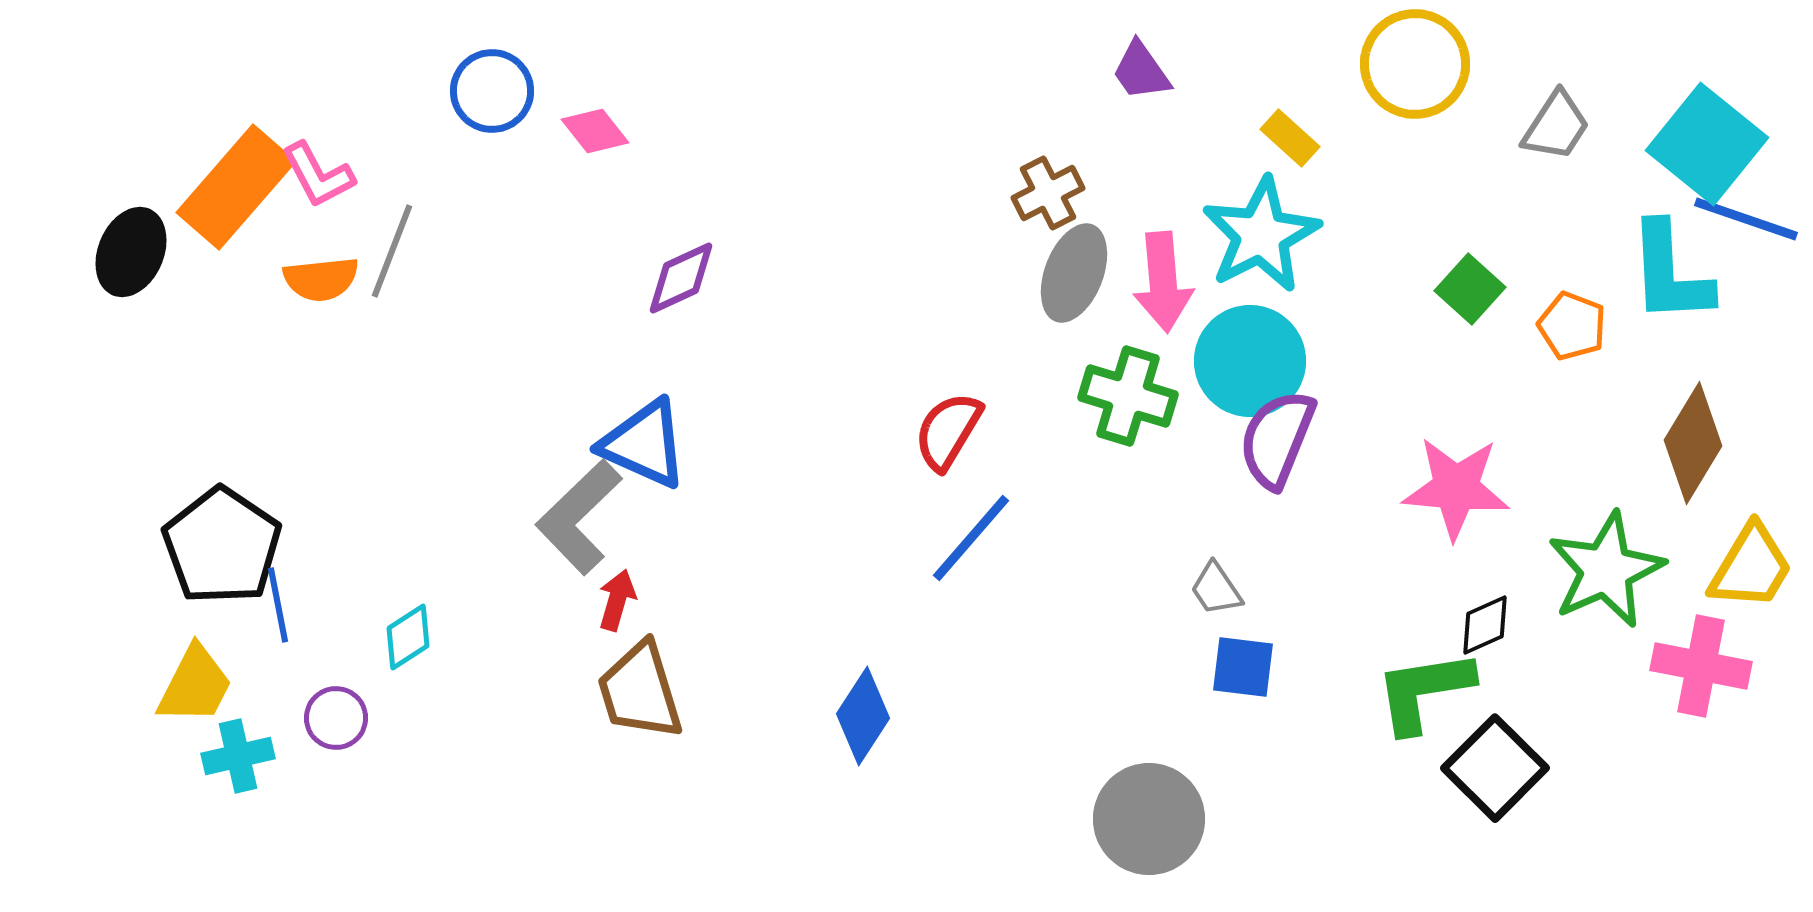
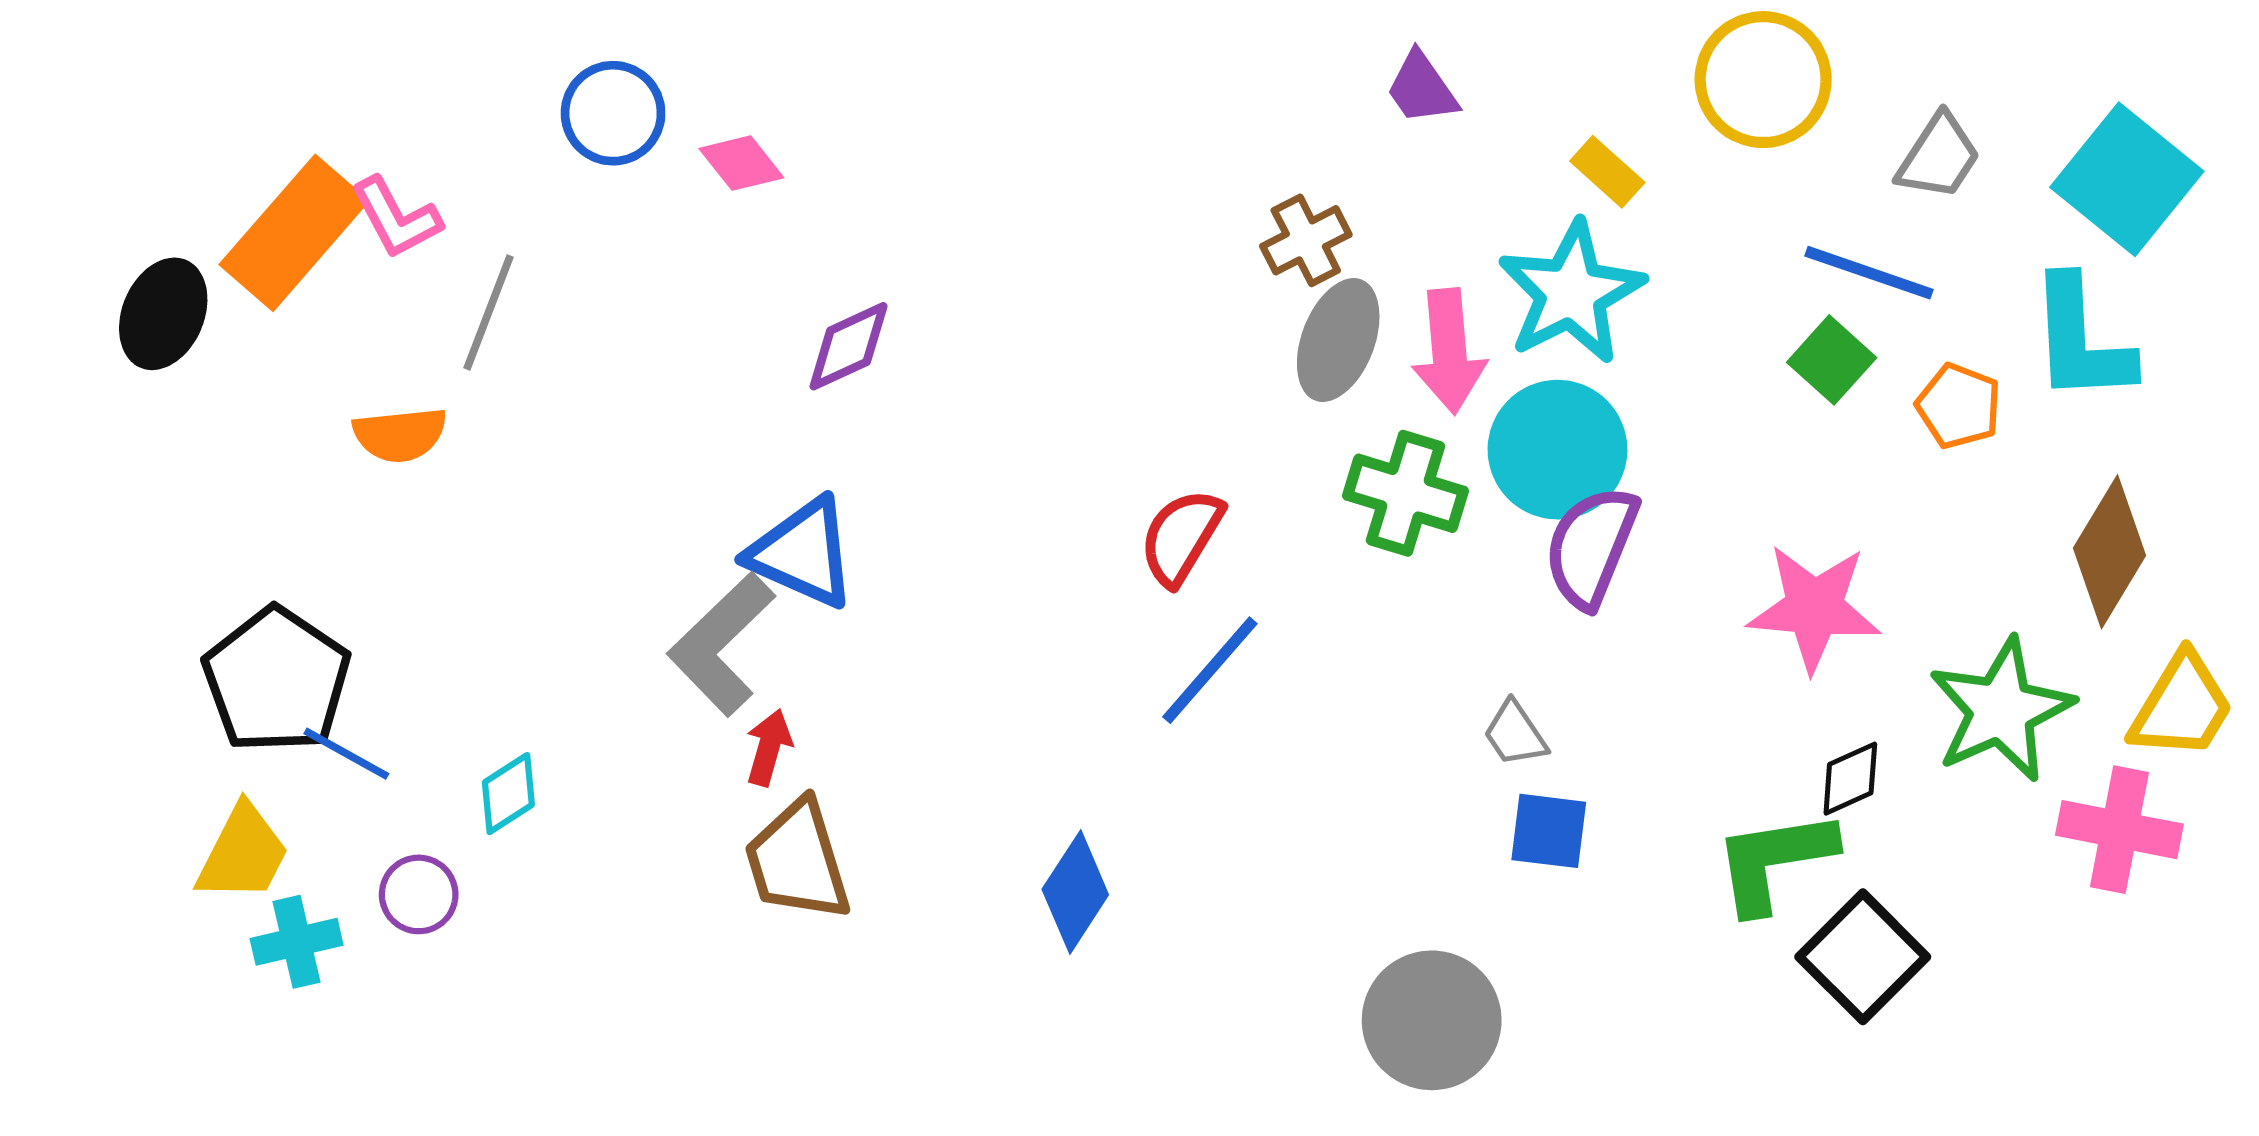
blue line: (1746, 219) -> (1869, 273), moved
orange semicircle: (321, 279) -> (400, 435), moved
blue line: (278, 605) -> (346, 754), turned -50

